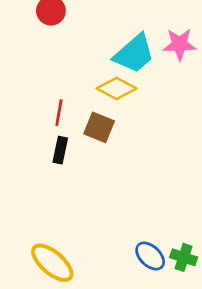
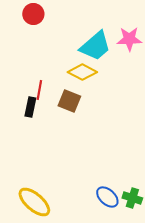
black rectangle: (60, 150) -> (30, 107), moved

